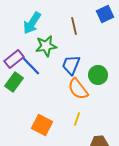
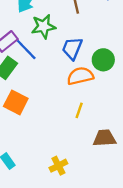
orange semicircle: (78, 89) -> (80, 76), turned 115
orange square: (42, 125) -> (16, 102), moved

